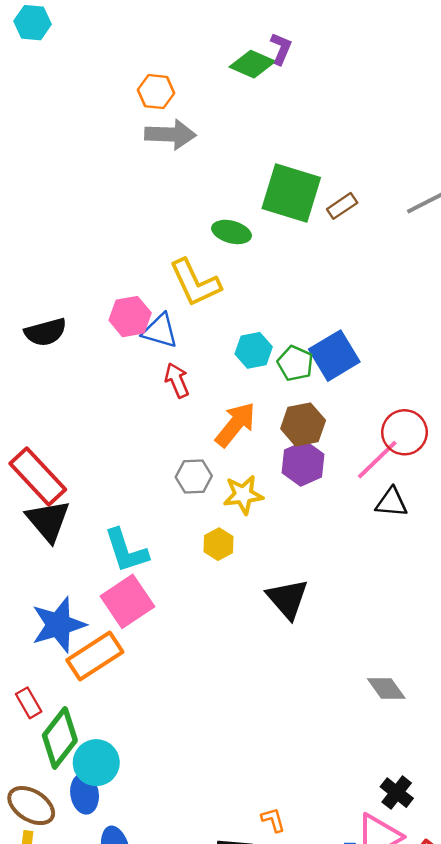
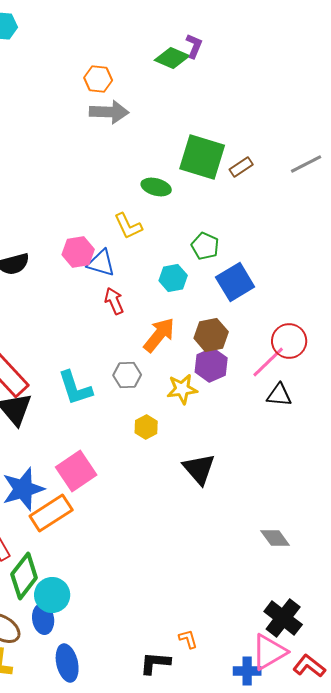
yellow L-shape: (195, 283) -> (128, 226), size x0.7
green pentagon: (295, 363) -> (205, 246), moved
yellow star: (243, 495) -> (182, 389), moved
cyan L-shape: (126, 551) -> (75, 388), moved
black cross: (397, 793) -> (283, 618), size x1.5

